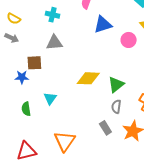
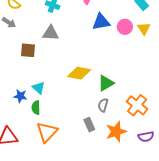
pink circle: (129, 40) -> (125, 27), moved
blue star: (22, 77) -> (20, 96), moved
cyan triangle: (50, 98) -> (39, 88), turned -32
green semicircle: (26, 109) -> (36, 108), moved

